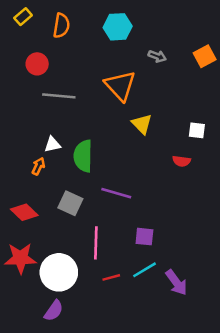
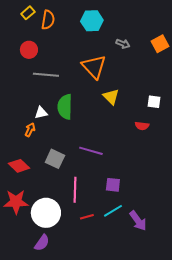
yellow rectangle: (23, 17) -> (28, 13), moved
green semicircle: (83, 156) -> (65, 107), moved

